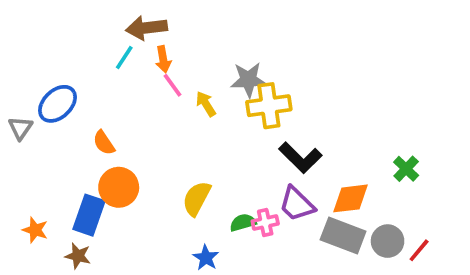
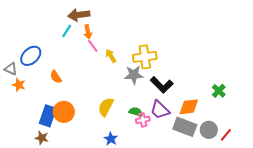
gray star: (248, 80) -> (134, 75), moved
gray triangle: (20, 128) -> (11, 69), turned -40
orange circle: (119, 187) -> (64, 112), moved
green semicircle: (243, 223) -> (136, 112), moved, turned 32
orange star: (35, 230) -> (19, 85), moved

